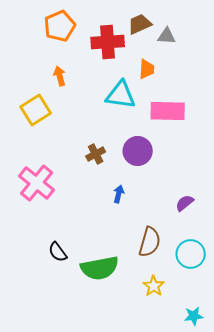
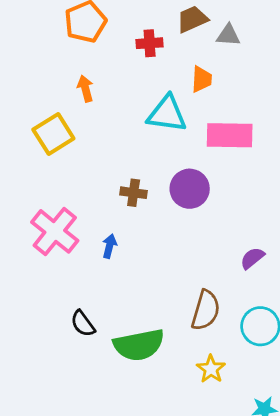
red cross: (108, 42) -> (150, 43), size x0.6
brown cross: (96, 154) -> (134, 193), turned 36
blue arrow: (119, 194) -> (109, 246), moved

